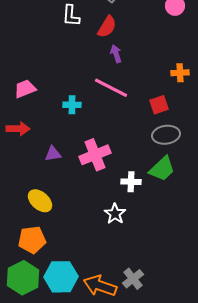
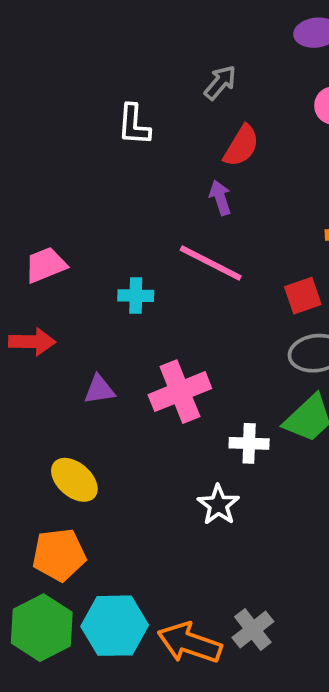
red semicircle: (107, 27) -> (241, 146), moved

